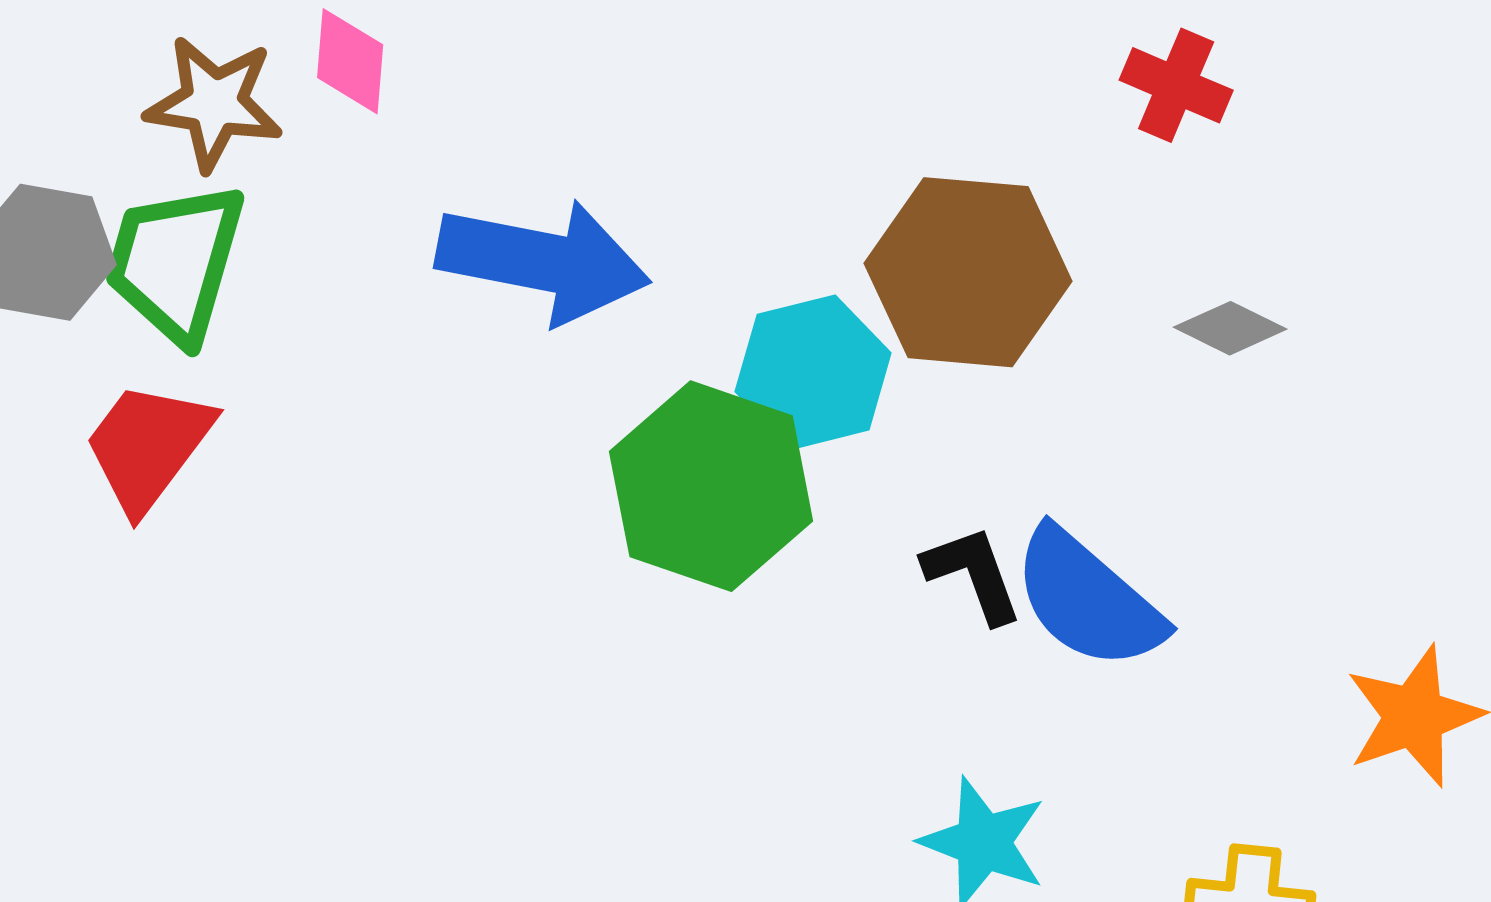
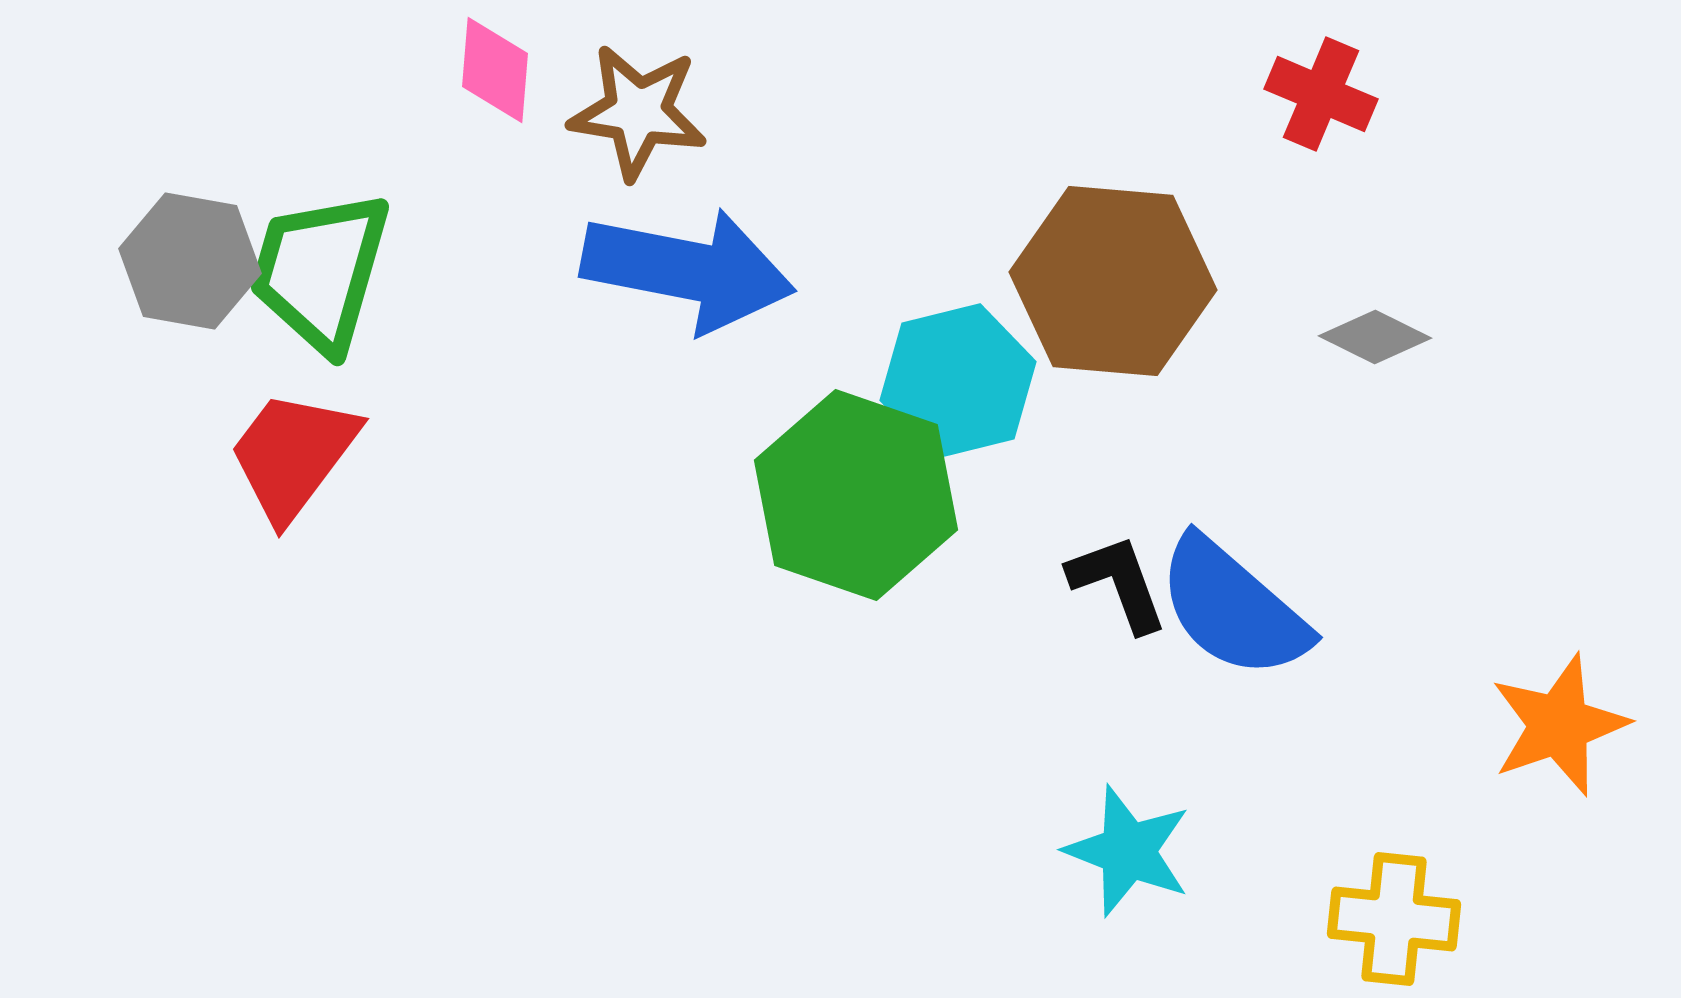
brown star: (214, 103) -> (638, 112), moved

